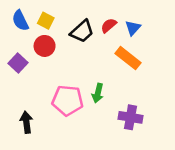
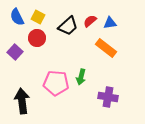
blue triangle: (133, 28) -> (110, 23), turned 40
black arrow: (26, 122) -> (22, 101), size x1.4

